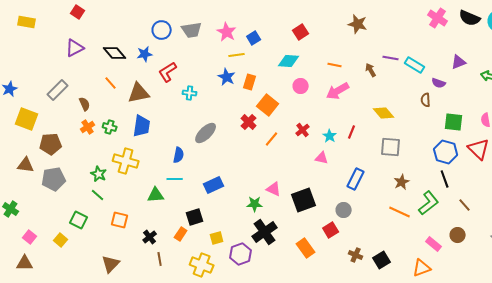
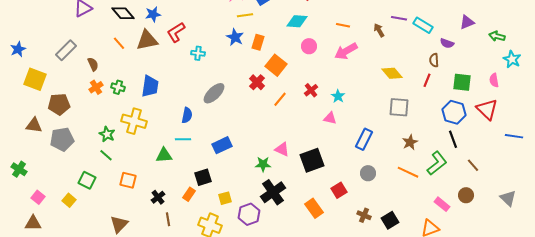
brown triangle: (139, 93) -> (147, 40), moved
red line: (352, 132) -> (427, 80), moved
gray circle: (344, 210) -> (368, 173), moved

